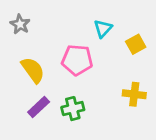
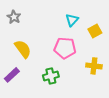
pink pentagon: (77, 60) -> (65, 48), moved
purple rectangle: (39, 107) -> (12, 75), moved

